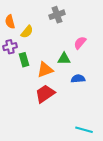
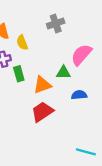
yellow semicircle: (27, 32) -> (22, 42), turned 120
pink semicircle: (80, 43) -> (81, 55), size x1.5

